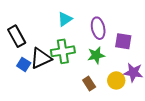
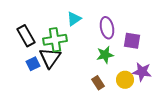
green cross: (63, 51) -> (55, 40), moved
black triangle: (41, 58) -> (50, 58), turned -30
blue square: (24, 64) -> (33, 64), turned 32

